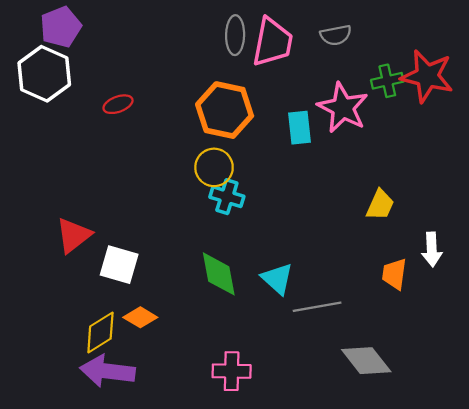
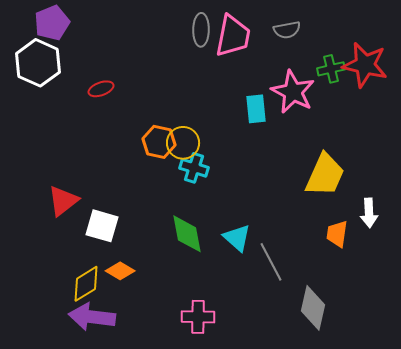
orange hexagon: (225, 110) -> (159, 142), moved, size x0.7
yellow trapezoid: (380, 205) -> (325, 175), size x1.6
gray line: (317, 307) -> (271, 262), turned 72
gray diamond: (366, 361) -> (313, 308), turned 51

